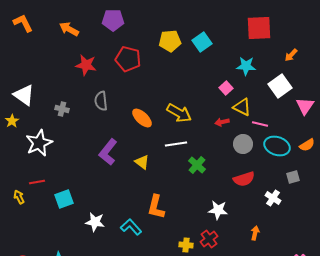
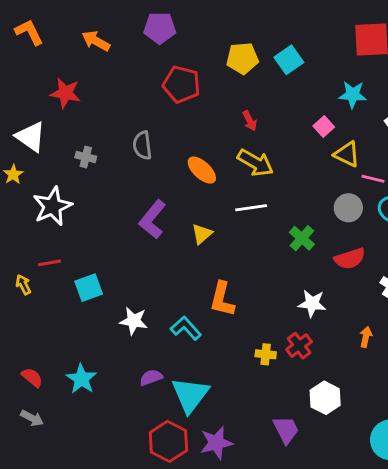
red star: (86, 65) -> (65, 93), moved
red arrow: (222, 122) -> (250, 121), moved, turned -104
yellow triangle: (142, 162) -> (202, 234), turned 42
green cross: (197, 165) -> (302, 238), moved

